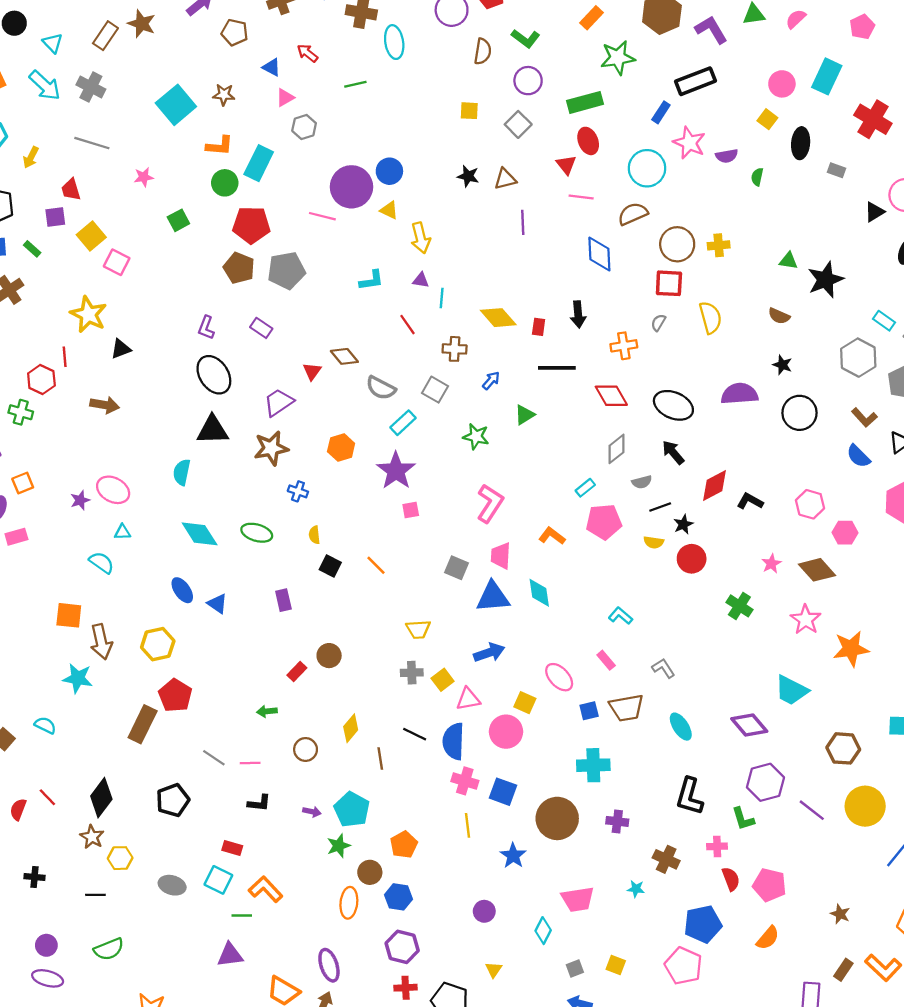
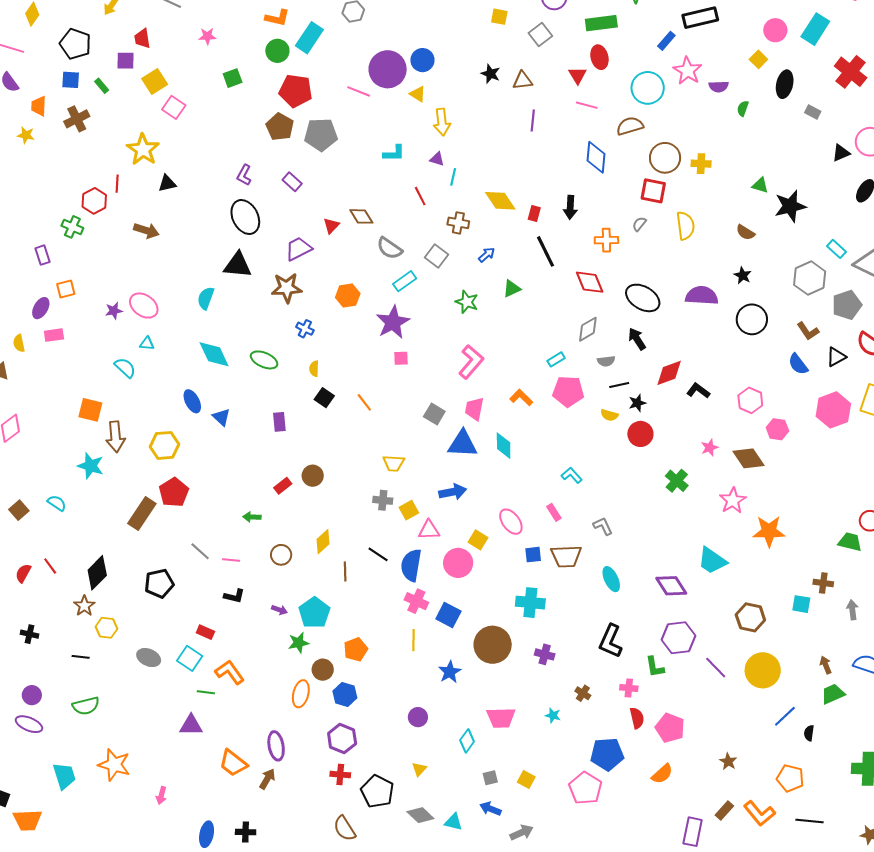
black line: (557, 368) -> (545, 251), turned 56
brown cross: (666, 859) -> (583, 693), size x0.7

